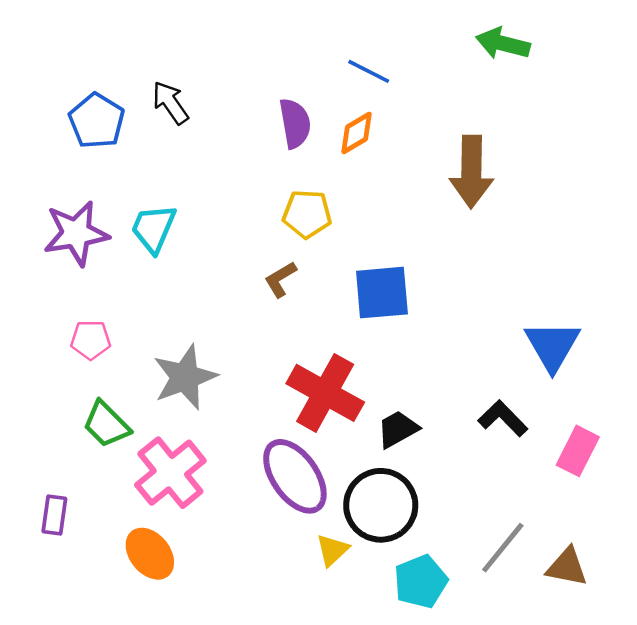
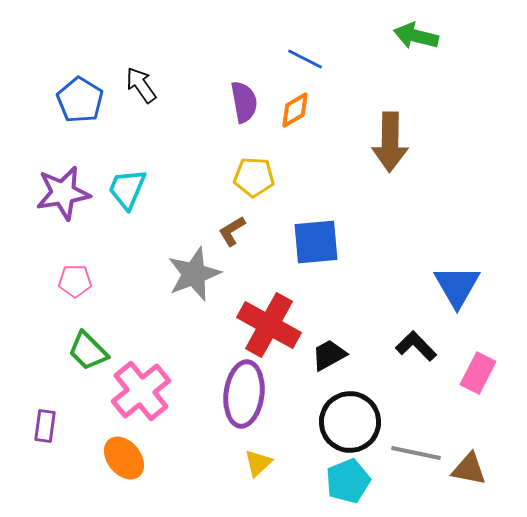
gray star: (185, 377) -> (194, 274), moved
purple ellipse: (295, 476) -> (244, 394), turned 42
black circle: (381, 505) -> (350, 422), moved
gray line: (503, 548) -> (416, 453), turned 63
yellow triangle: (332, 550) -> (258, 463), moved

